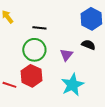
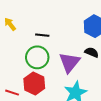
purple triangle: (66, 55) -> (69, 62), size x1.6

